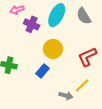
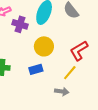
blue rectangle: (42, 71) -> (36, 69), turned 40
yellow line: (82, 85) -> (70, 73), moved

